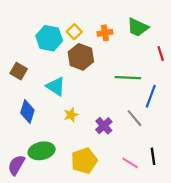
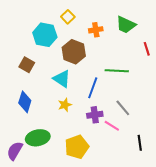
yellow square: (74, 32) -> (68, 17), moved
brown square: (19, 71) -> (27, 65), moved
cyan triangle: (56, 86) -> (62, 79), moved
blue line: (151, 96) -> (93, 88), moved
purple cross: (104, 126) -> (95, 115), turned 35
pink line: (130, 163) -> (112, 126), moved

